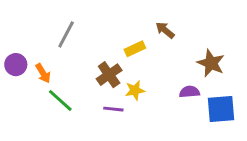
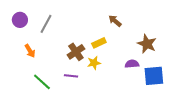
yellow rectangle: (135, 49) -> (99, 43), moved
purple circle: (16, 65) -> (20, 20), moved
green line: (60, 100) -> (42, 82), moved
purple line: (113, 109) -> (71, 76), moved

